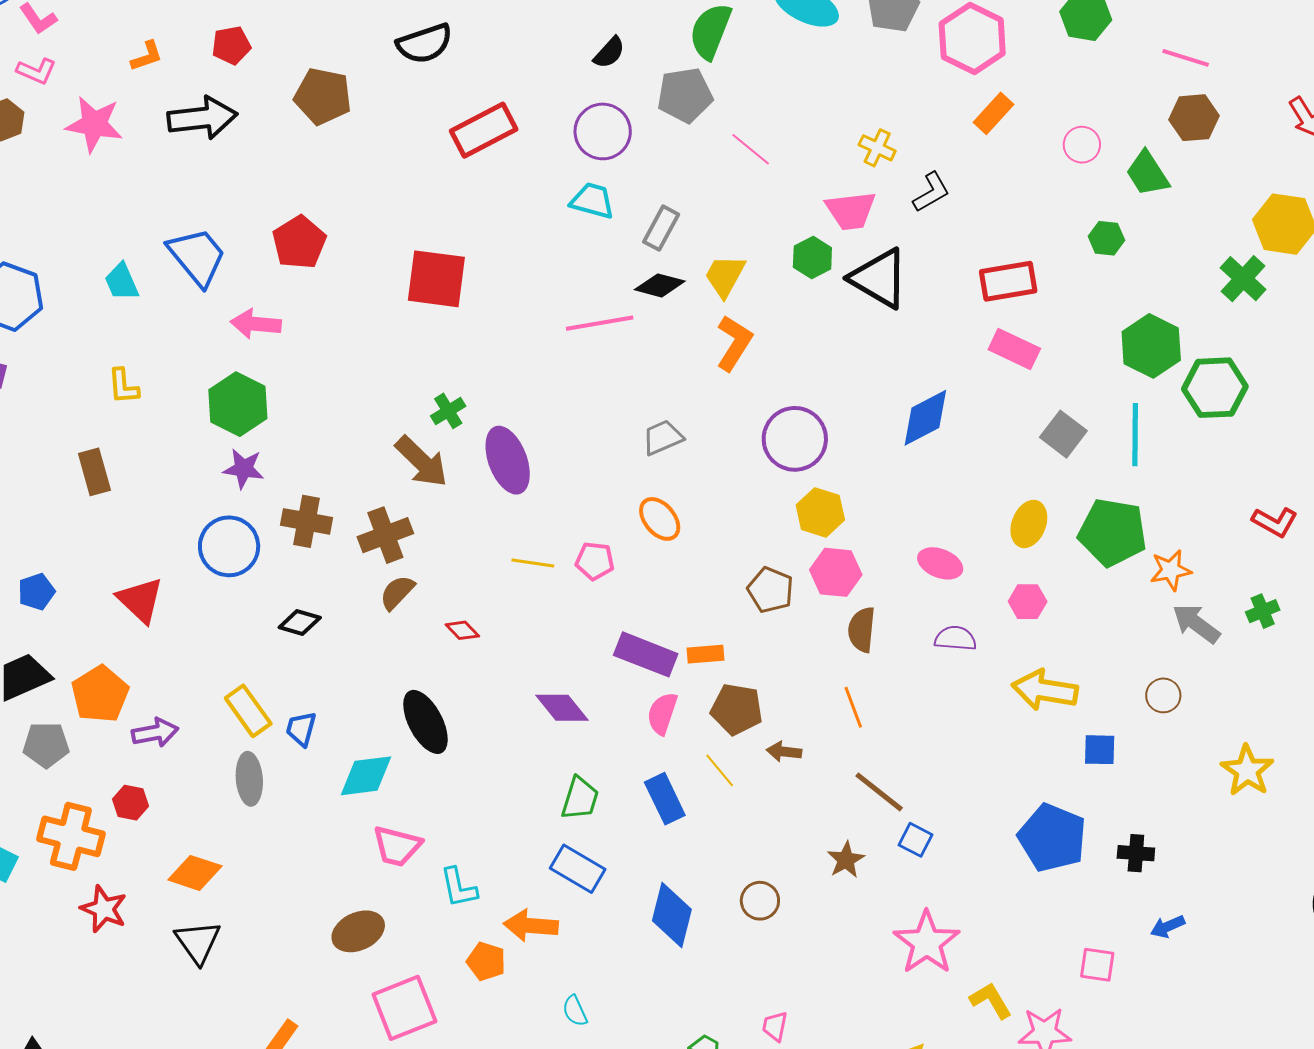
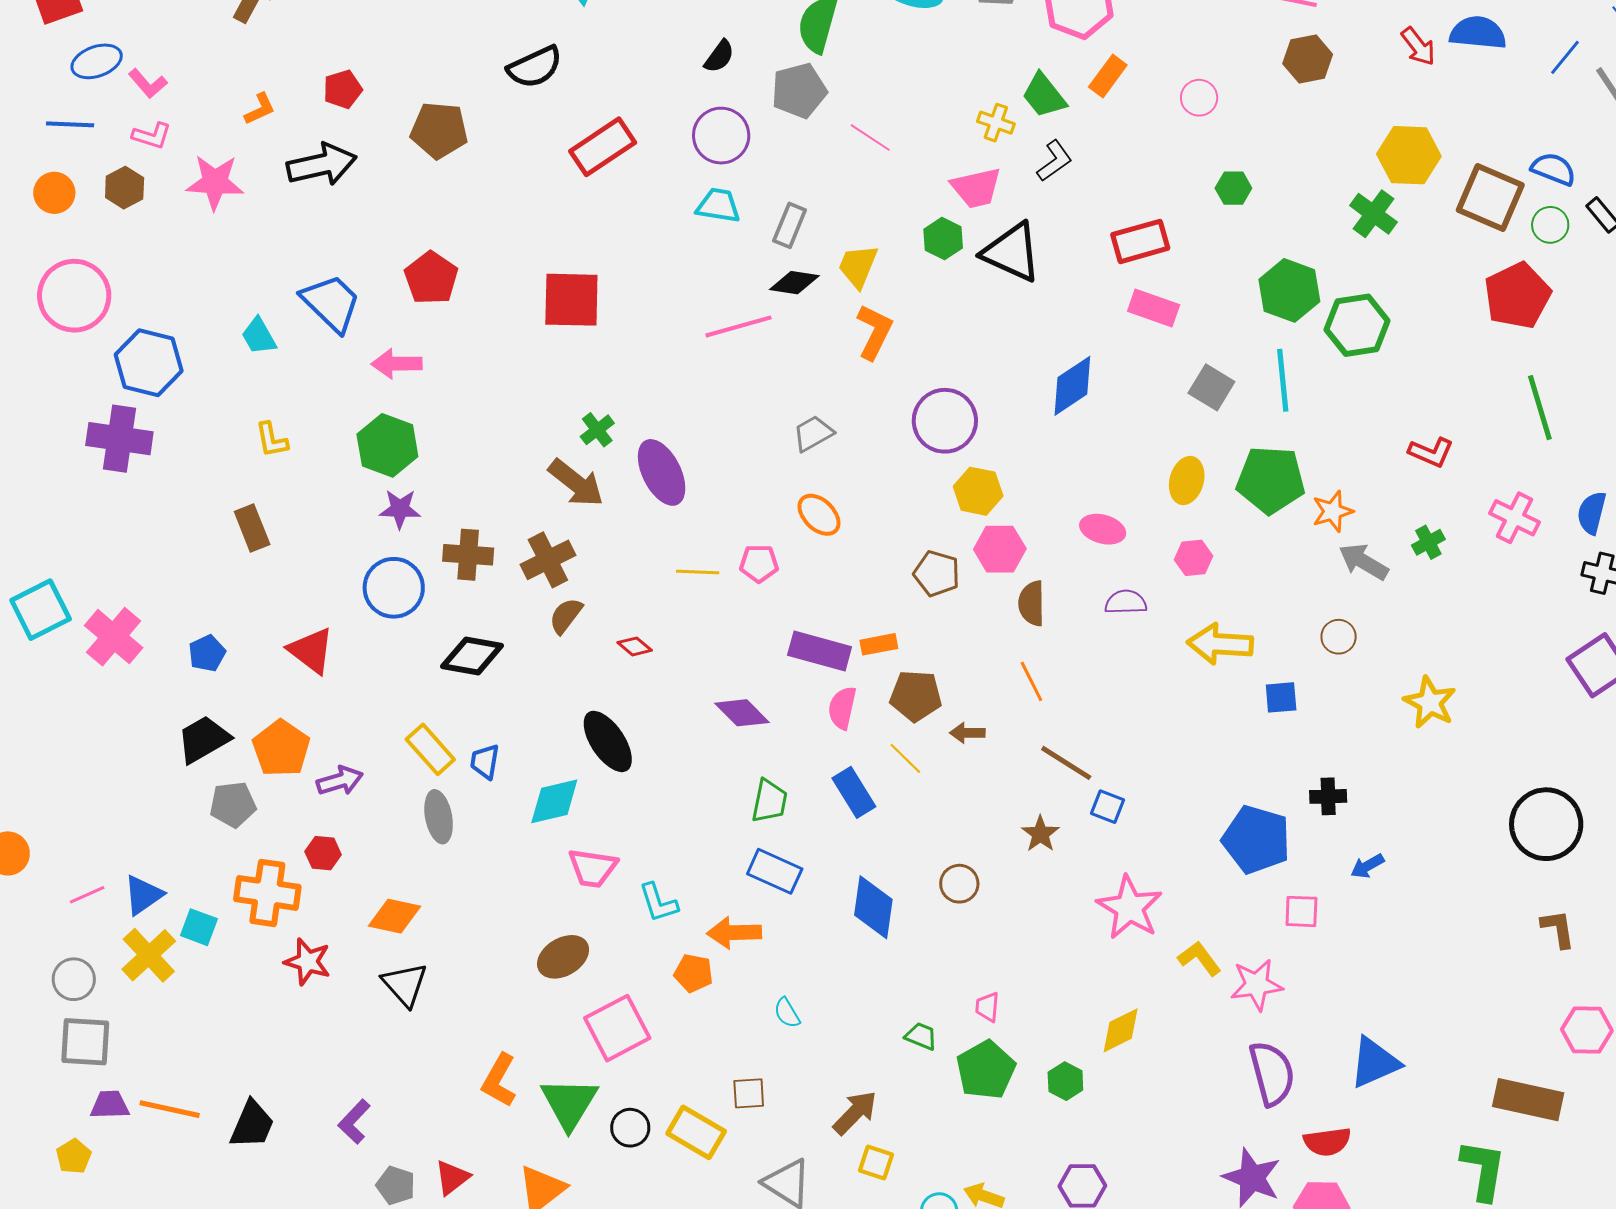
green trapezoid: (1147, 174) -> (1044, 95), moved
black diamond: (300, 623) -> (472, 656), size x1.5
blue pentagon: (1052, 838) -> (1256, 840), moved

